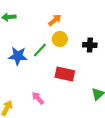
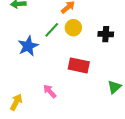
green line: (40, 50) -> (52, 30), moved
blue star: (18, 56) -> (28, 46), turned -30

